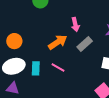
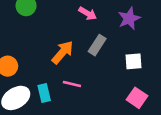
pink arrow: (75, 24) -> (88, 13), moved, turned -32

